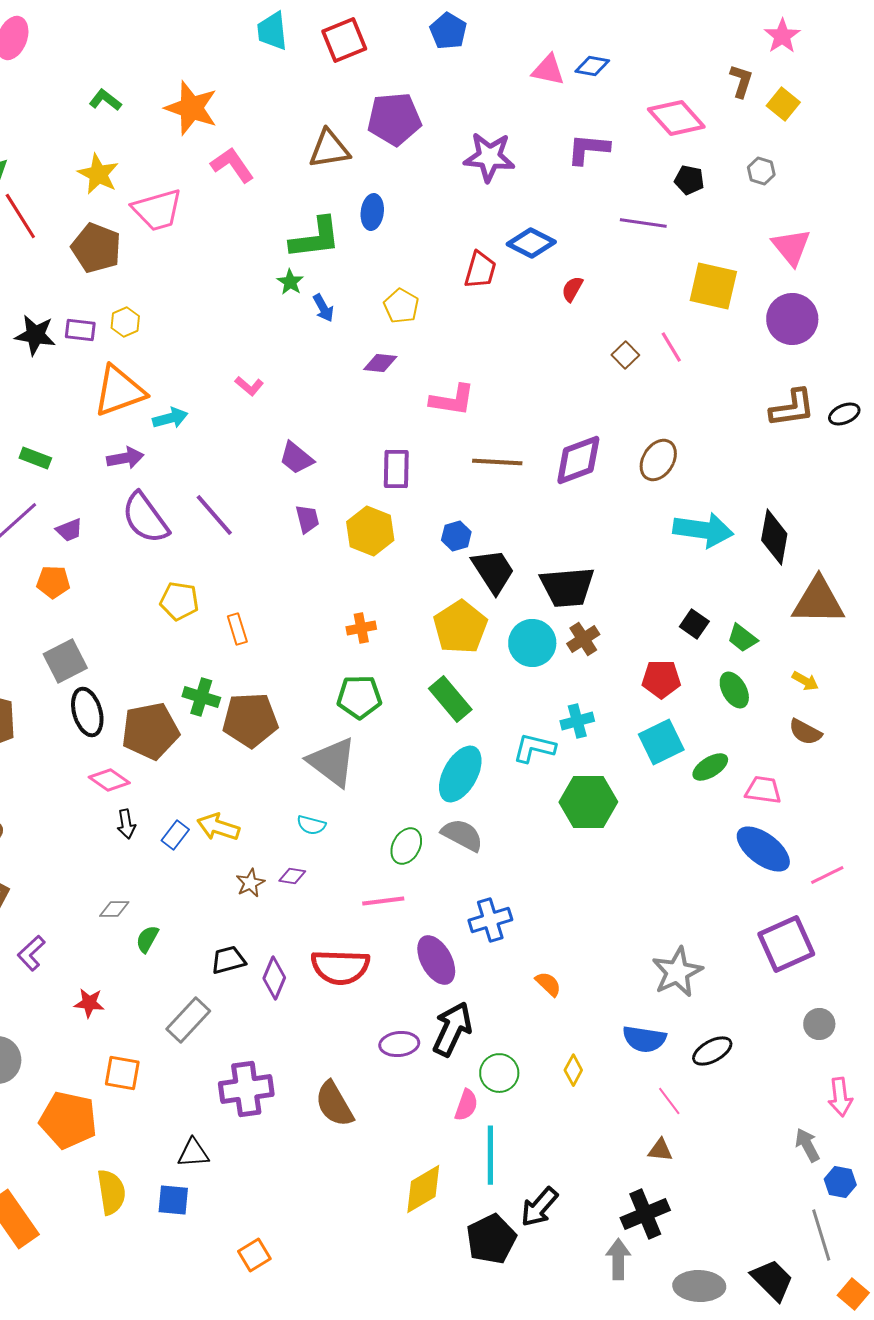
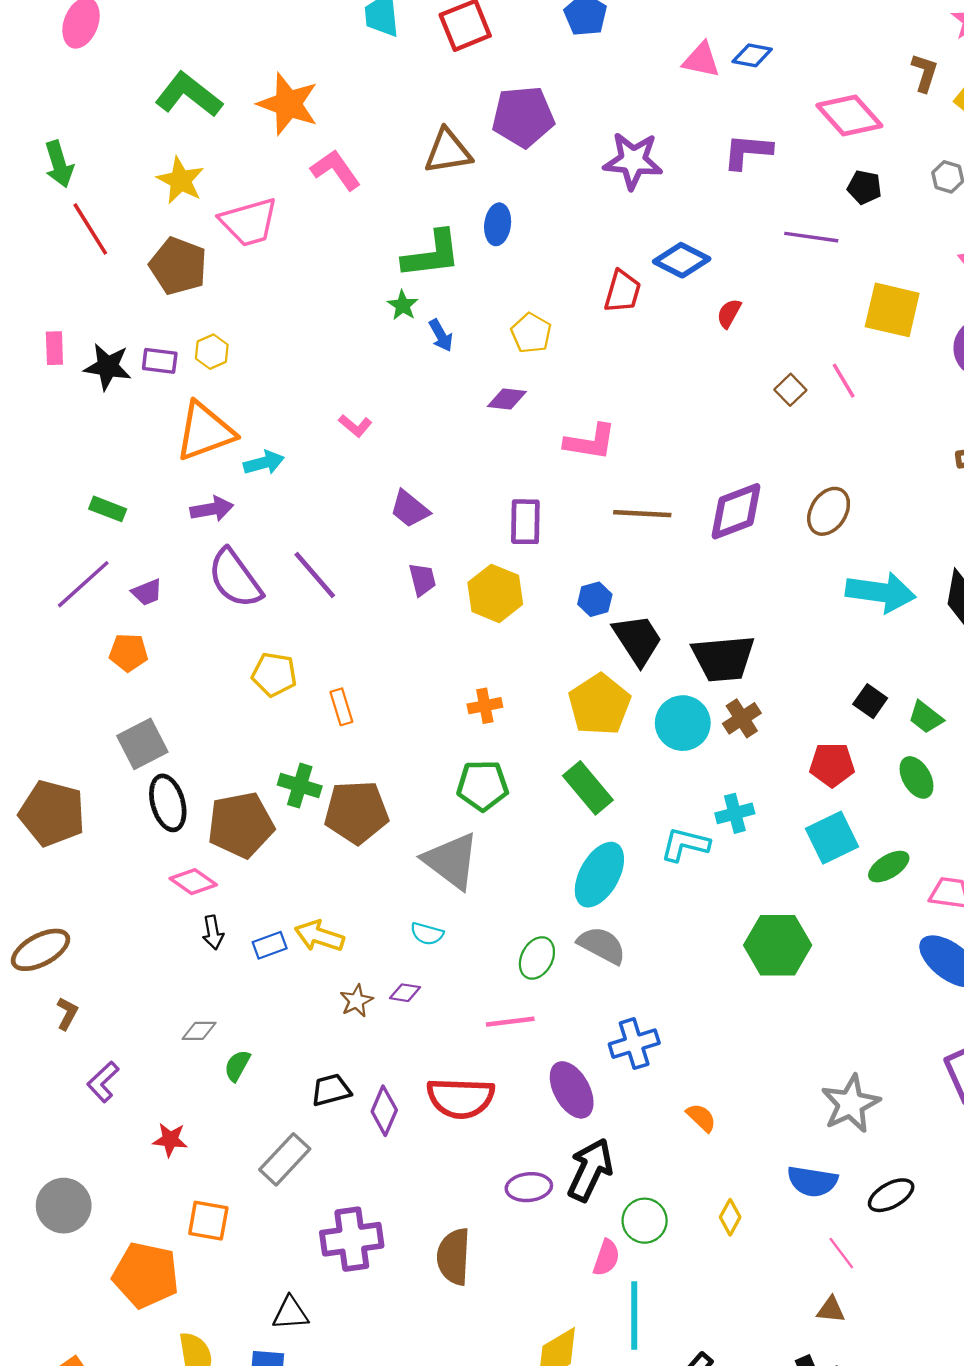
green L-shape: (105, 100) -> (189, 95), size x1.8
green hexagon: (588, 802) -> (778, 945), moved
blue rectangle: (175, 835) -> (270, 945), turned 32
brown semicircle: (334, 1104) -> (454, 1257), turned 33

